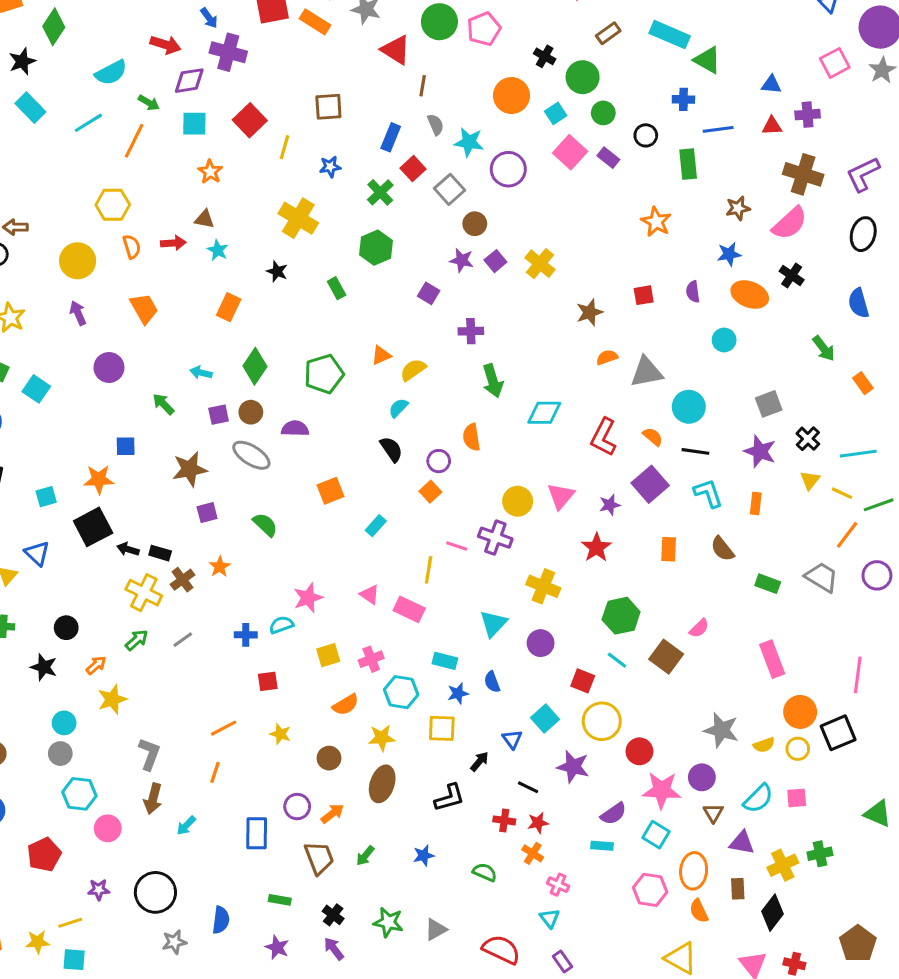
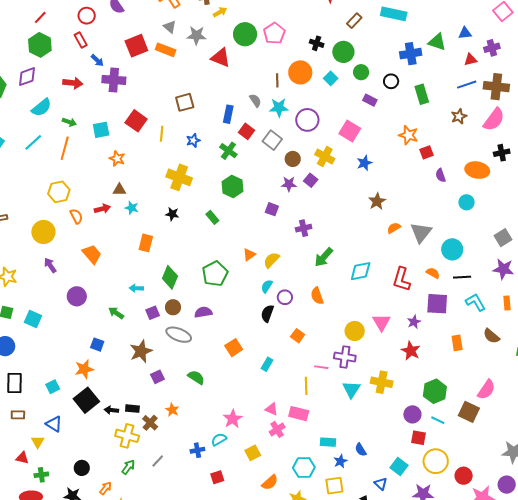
green triangle: (707, 60) -> (437, 42), moved
purple diamond: (189, 81) -> (27, 77), moved
brown line: (423, 86) -> (277, 80), moved
blue cross: (683, 99) -> (411, 54), size x1.5
blue line: (718, 129) -> (467, 85), moved
pink square: (570, 152) -> (350, 131), moved
blue star: (729, 254) -> (364, 163), moved
yellow cross: (540, 264) -> (325, 157), moved
black cross: (792, 275) -> (502, 153), turned -35
red square: (644, 295) -> (427, 152), moved
gray triangle: (647, 372) -> (421, 232), turned -30
green arrow: (493, 381) -> (324, 257), turned 70
blue square: (126, 446) -> (97, 345), turned 32
black semicircle: (391, 449) -> (267, 313), turned -114
purple circle: (439, 461) -> (285, 297), moved
purple square: (650, 484) -> (437, 304), turned -35
cyan triangle: (493, 624) -> (351, 389), moved
pink semicircle: (699, 628) -> (486, 390), size x1.5
purple circle: (541, 643) -> (412, 414), moved
pink cross: (371, 659) -> (277, 429), moved

